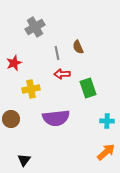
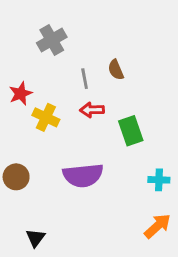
yellow cross: (31, 89) -> (46, 117), moved, turned 36

